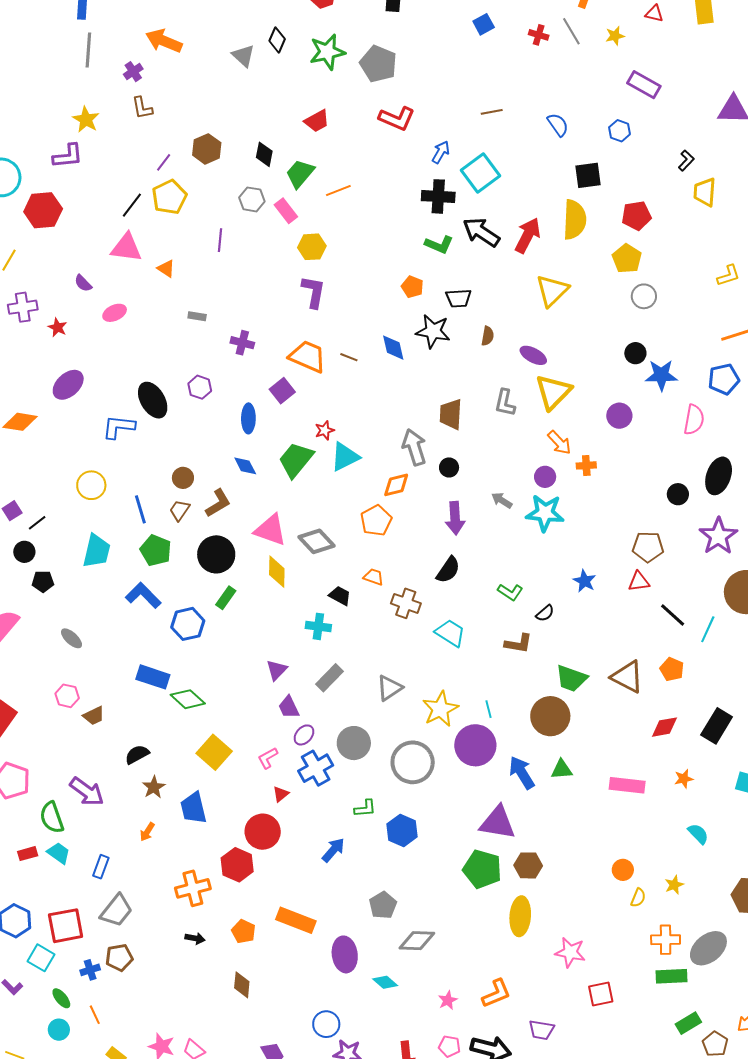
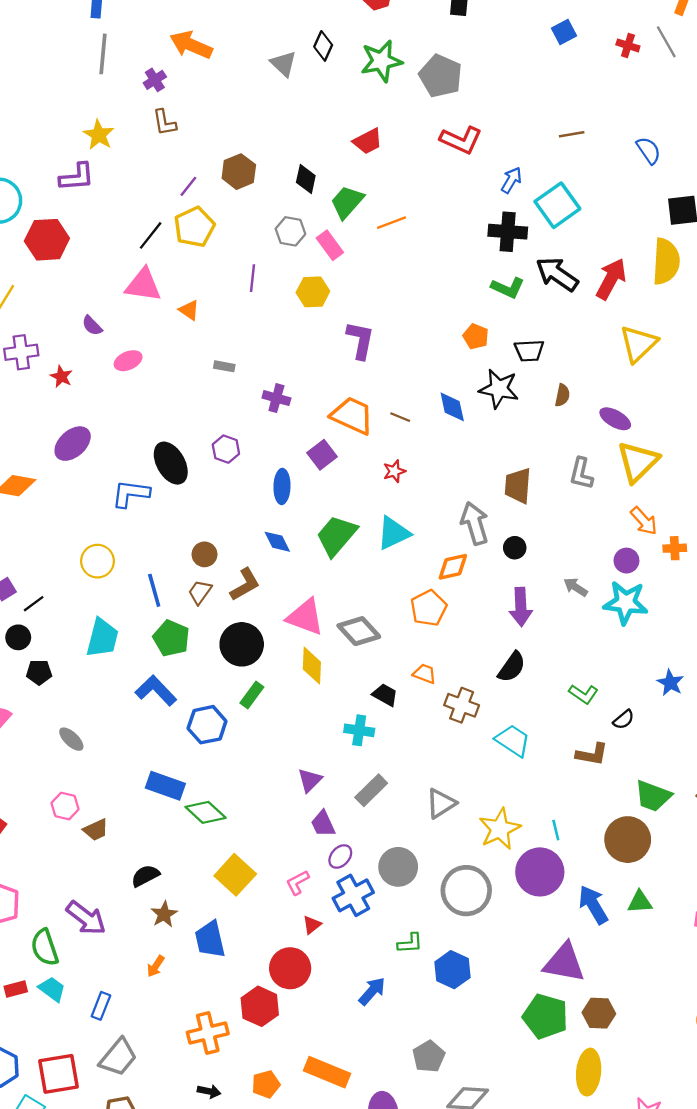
yellow hexagon: (312, 247) -> (313, 292), moved
red star: (325, 430) -> (394, 471), moved
orange pentagon: (244, 931) -> (266, 1084), turned 30

